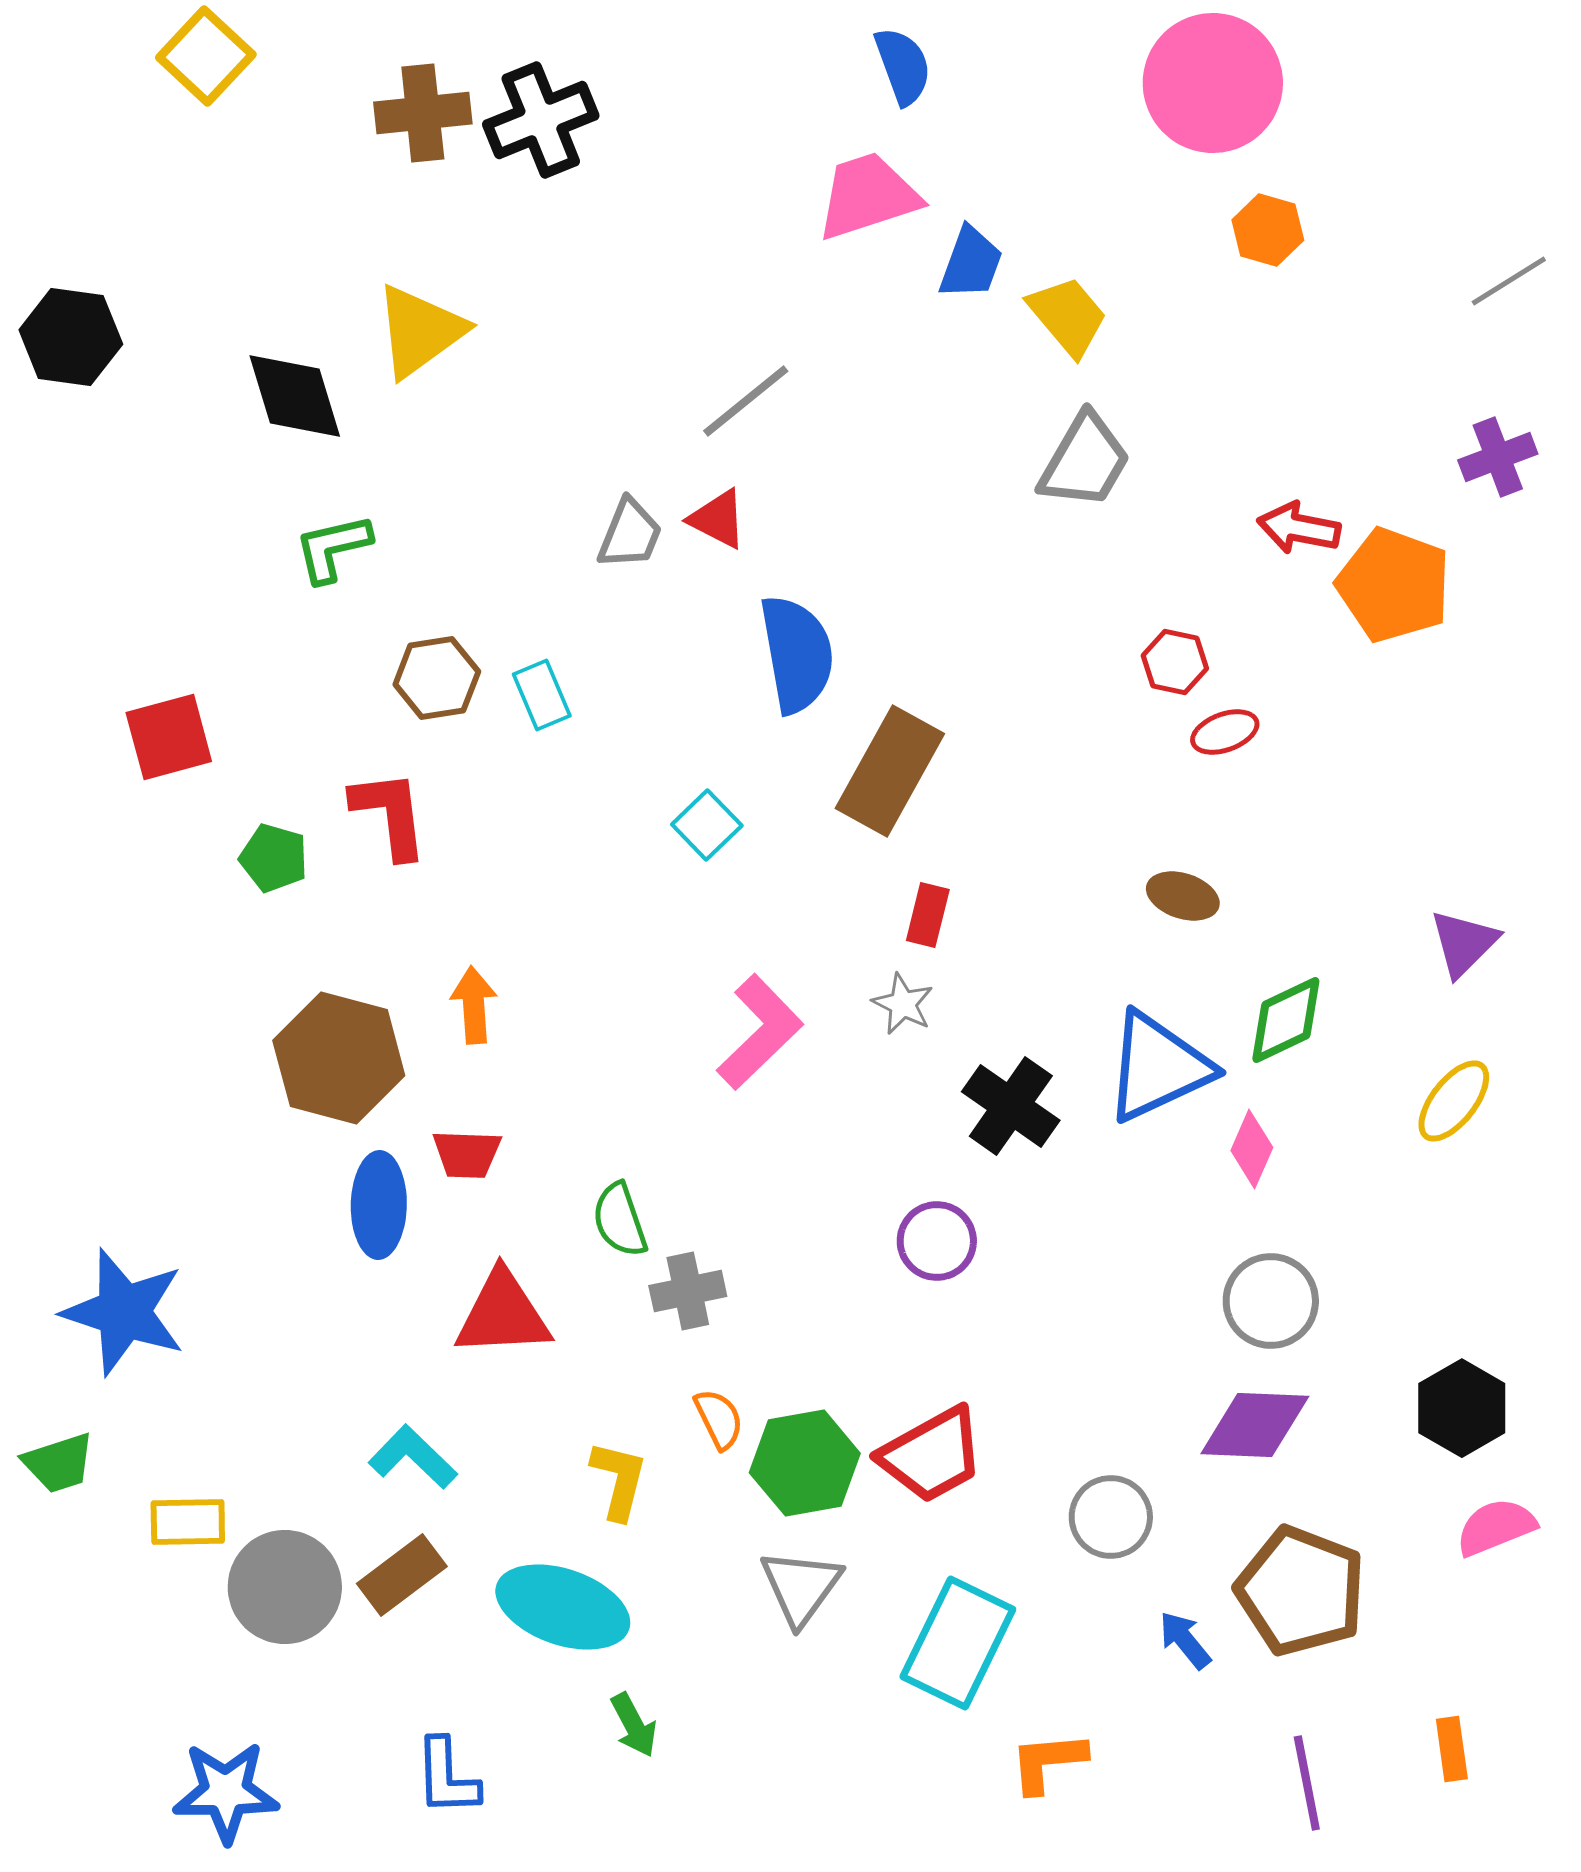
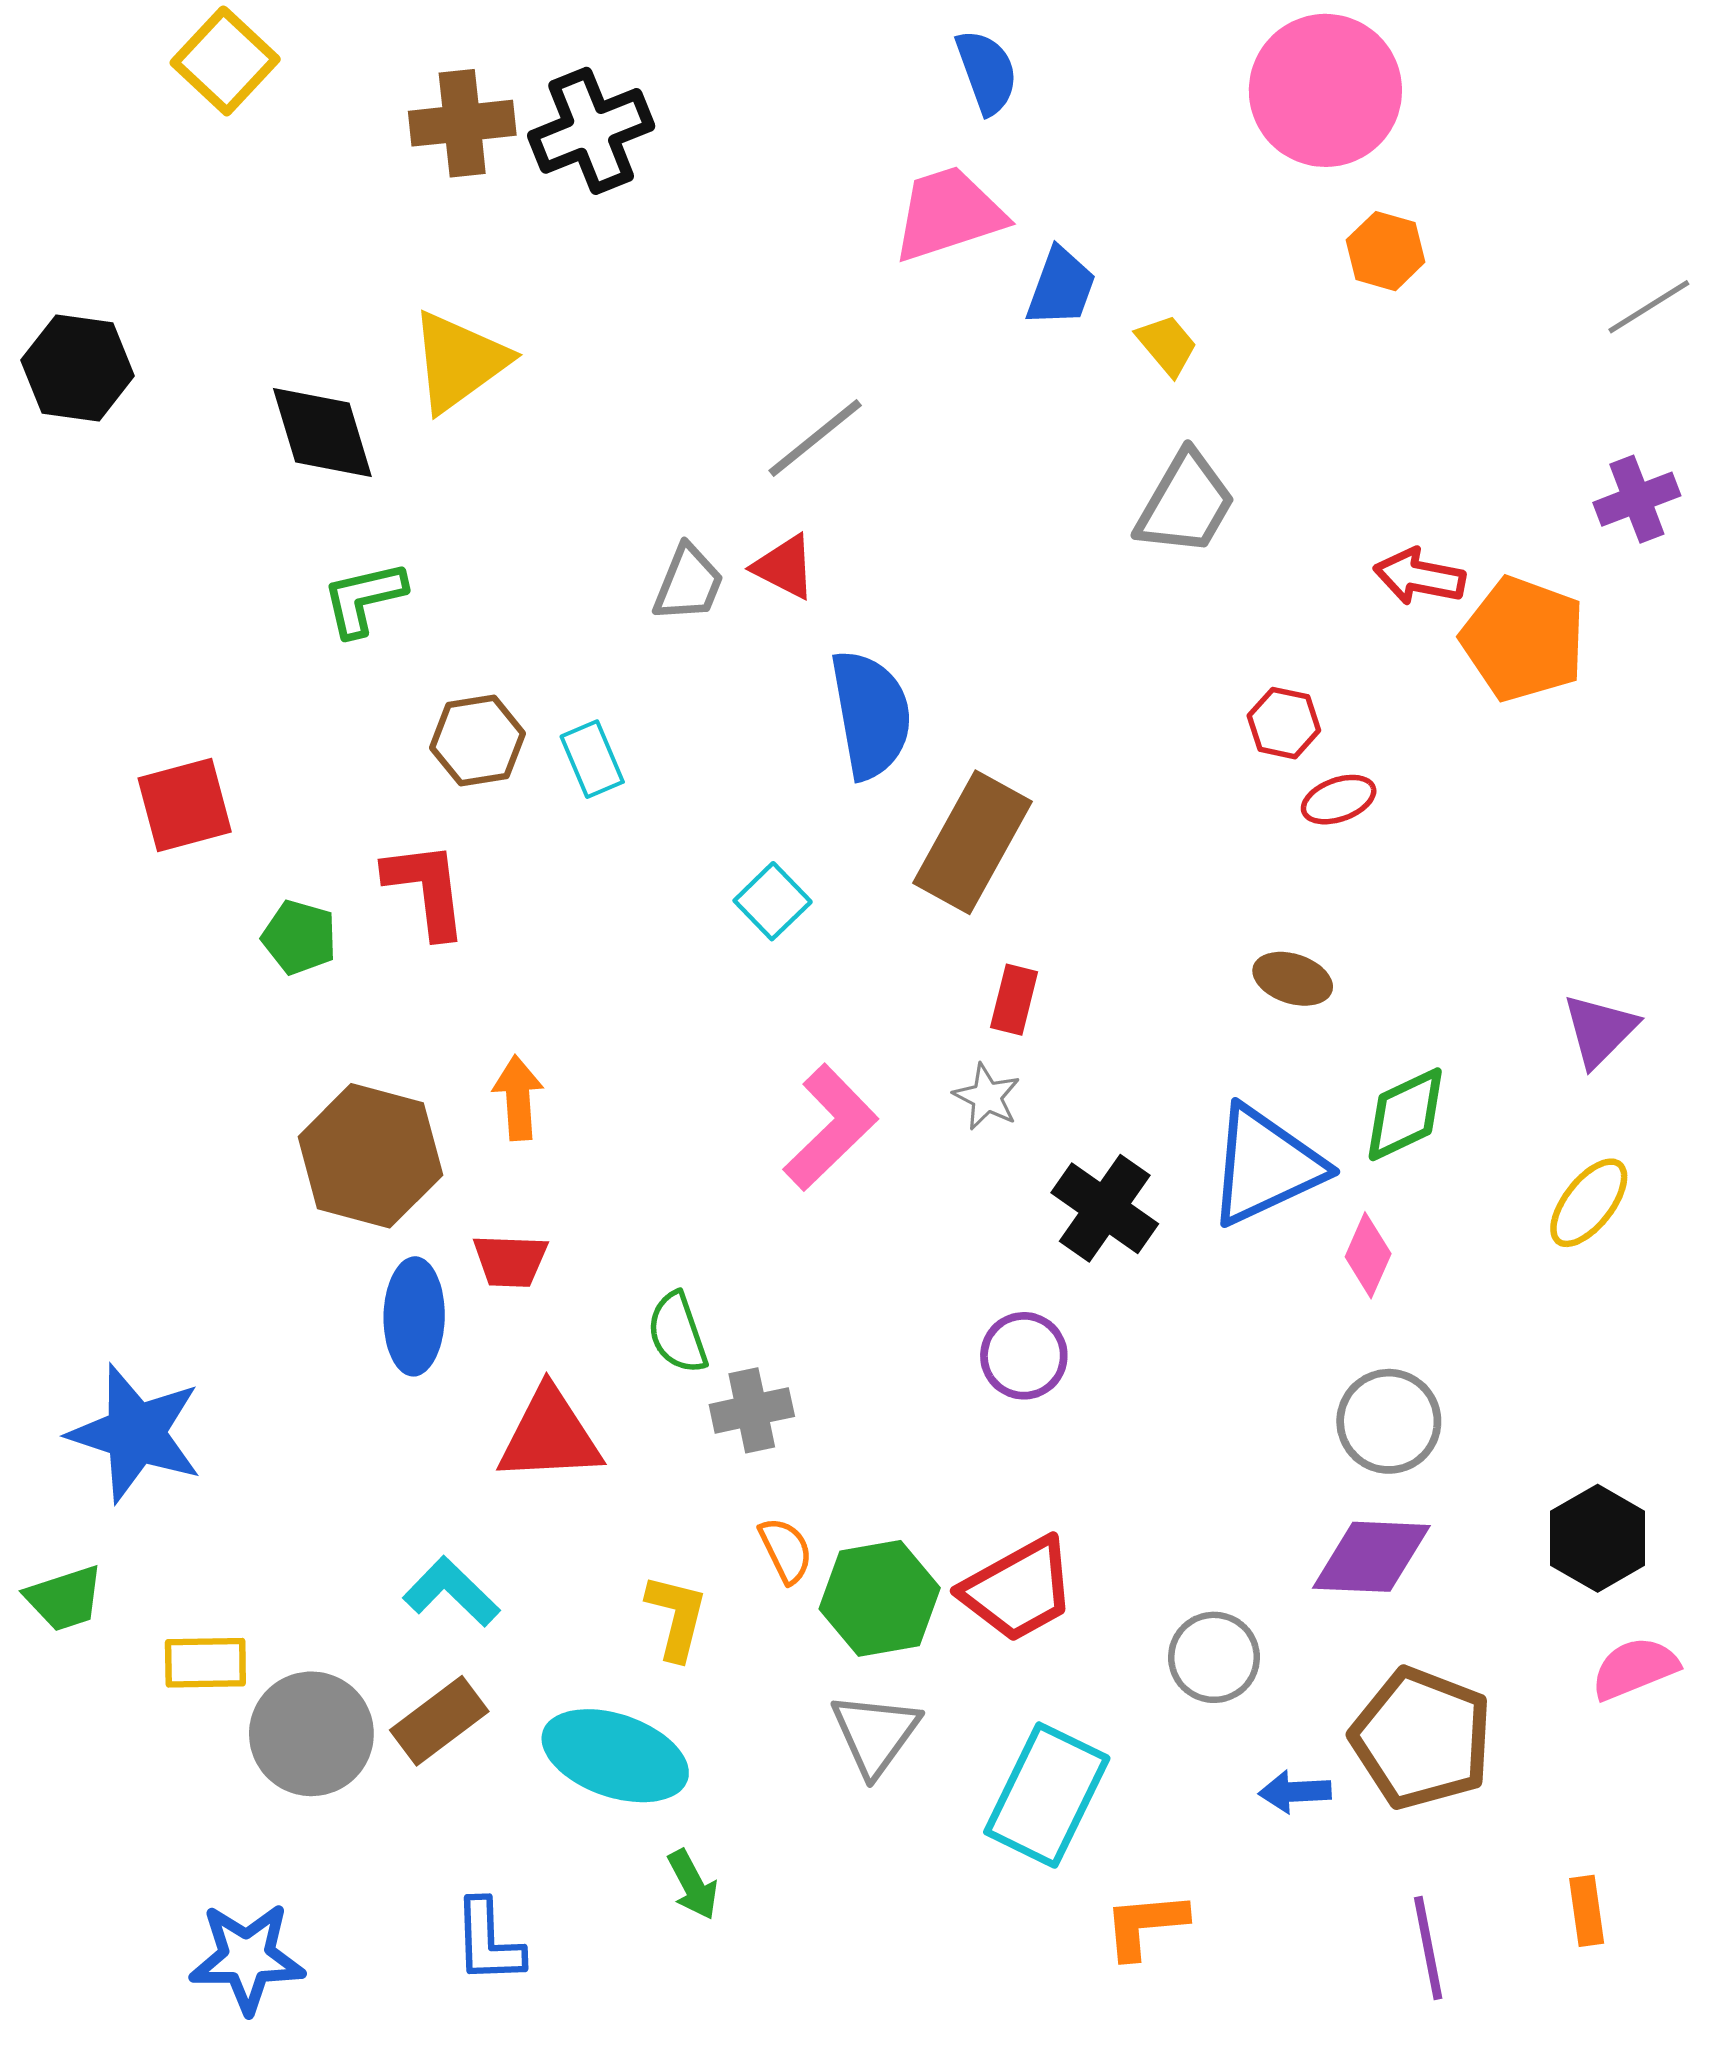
yellow trapezoid: (1068, 316) -> (1167, 345), size x0.7
blue arrow: (1185, 1640) -> (1295, 1792), turned -54

